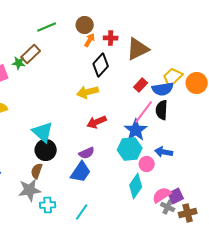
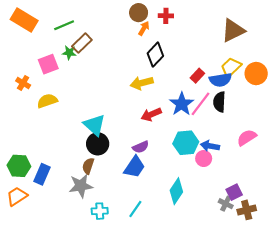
green line: (47, 27) -> (64, 25), moved
red cross: (111, 38) -> (166, 16), moved
brown triangle: (138, 49) -> (233, 30), moved
blue star: (136, 130) -> (182, 104), moved
blue arrow: (164, 152) -> (210, 146), moved
cyan diamond: (136, 186) -> (176, 191), moved
pink semicircle: (162, 195) -> (247, 138), moved
cyan cross: (48, 205) -> (100, 211), moved

